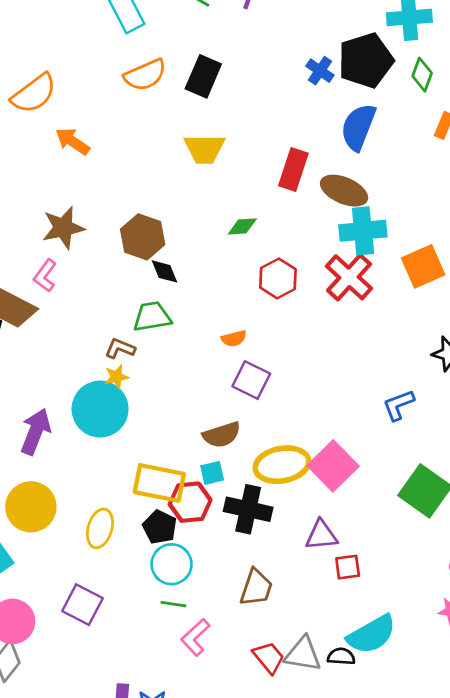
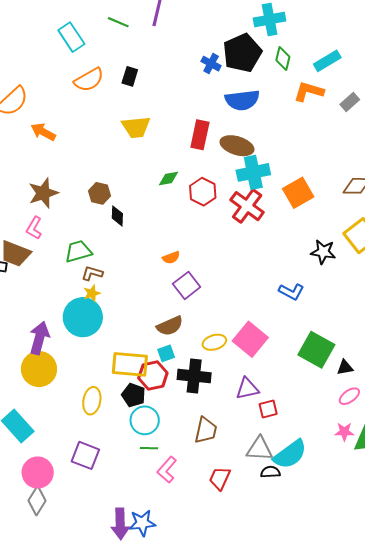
black rectangle: (203, 76) -> (130, 76), size x0.7
blue semicircle: (358, 127) -> (242, 100), turned -112
brown hexagon: (143, 237) -> (100, 193), size x0.7
black diamond: (164, 271) -> (117, 216), turned 30
red hexagon: (278, 278) -> (203, 192), moved
green trapezoid: (152, 317) -> (78, 251), moved
purple square: (251, 380) -> (187, 285), turned 32
blue L-shape: (398, 405) -> (291, 292), turned -125
yellow ellipse: (282, 465) -> (214, 342), size x0.6
yellow circle: (31, 507) -> (39, 369), moved
gray triangle: (303, 654) -> (259, 449), moved
red trapezoid: (269, 658) -> (220, 478), turned -110

